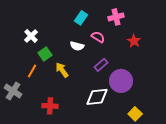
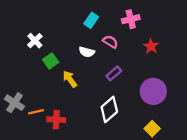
orange line: (32, 71) -> (36, 112), moved, turned 48
purple circle: (121, 81) -> (153, 91), moved
white diamond: (97, 97) -> (109, 109), turned -35

